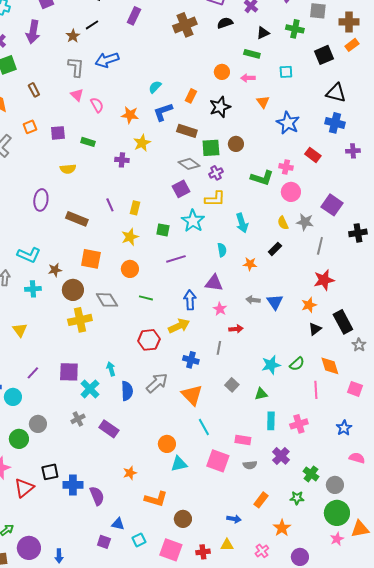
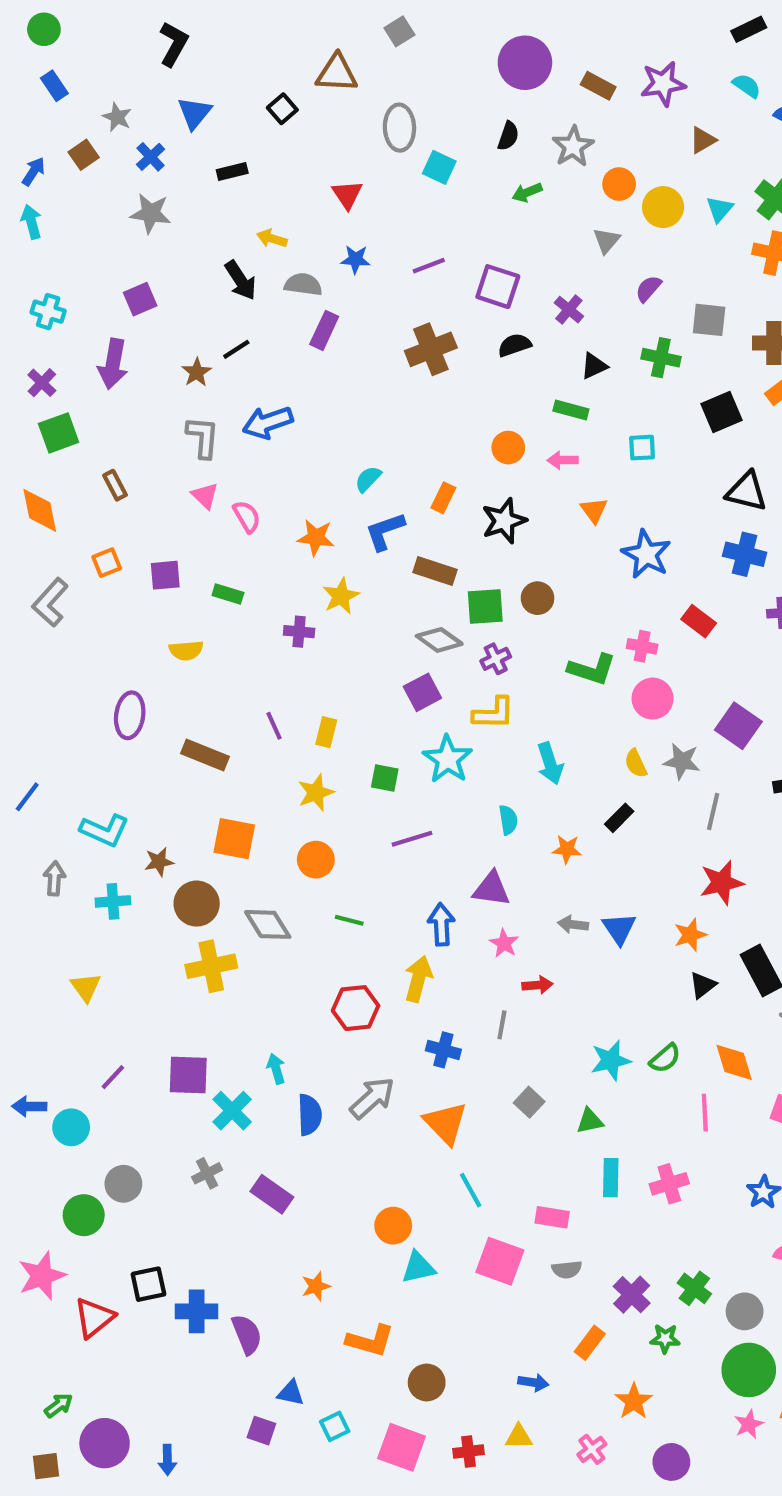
yellow arrow: (179, 326) -> (418, 979), turned -50
purple cross: (281, 456) -> (632, 1295), moved

